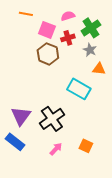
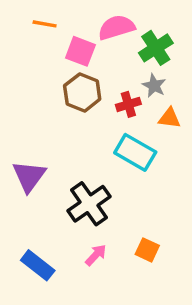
pink semicircle: (68, 16) -> (116, 27), size x1.5
red cross: (68, 38) -> (128, 104), moved
purple triangle: (21, 116) -> (29, 176), moved
blue rectangle: (15, 142) -> (38, 265), moved

